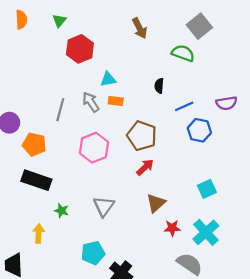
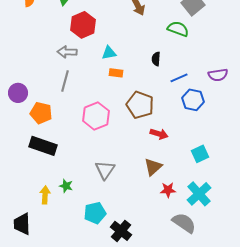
gray arrow: (91, 102) -> (67, 52), moved, turned -54
red arrow: (145, 167) -> (159, 134), moved, turned 60
green star: (61, 211) -> (66, 186), moved

